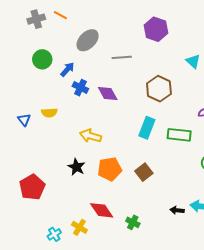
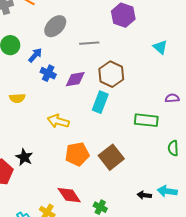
brown hexagon: (159, 89) -> (111, 74), moved
purple diamond: (108, 94) -> (75, 79), turned -70
cyan rectangle: (147, 128) -> (100, 102), moved
black star: (76, 167) -> (24, 157), moved
brown square: (144, 172) -> (111, 157), size x1.4

